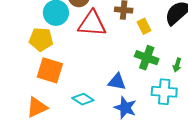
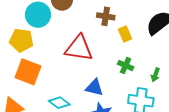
red triangle: (92, 24) -> (79, 48), moved
green cross: (147, 58) -> (126, 66), size x0.7

